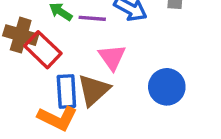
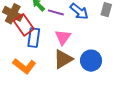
brown triangle: (94, 90) -> (63, 59), moved
blue rectangle: (66, 91) -> (34, 38), moved

